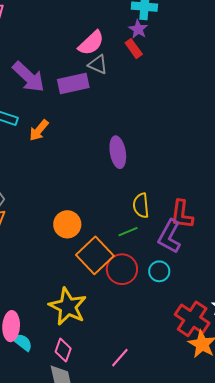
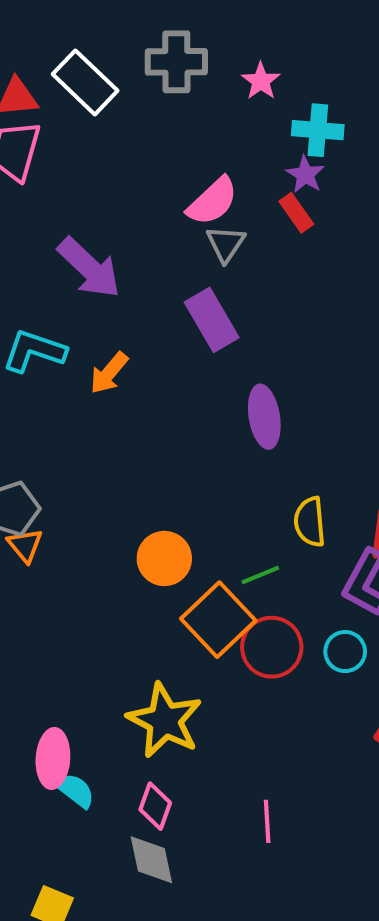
gray triangle: (98, 64) -> (226, 244), turned 40
purple rectangle: (73, 83) -> (212, 320), moved, turned 72
green line: (128, 232) -> (260, 575), moved
pink line: (120, 358) -> (267, 821), turned -45

